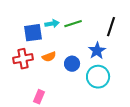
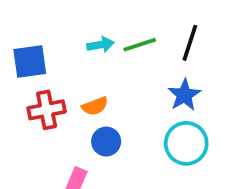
black line: (111, 27) -> (190, 43), moved
blue square: (33, 33) -> (30, 61), moved
blue circle: (72, 64) -> (106, 142), moved

